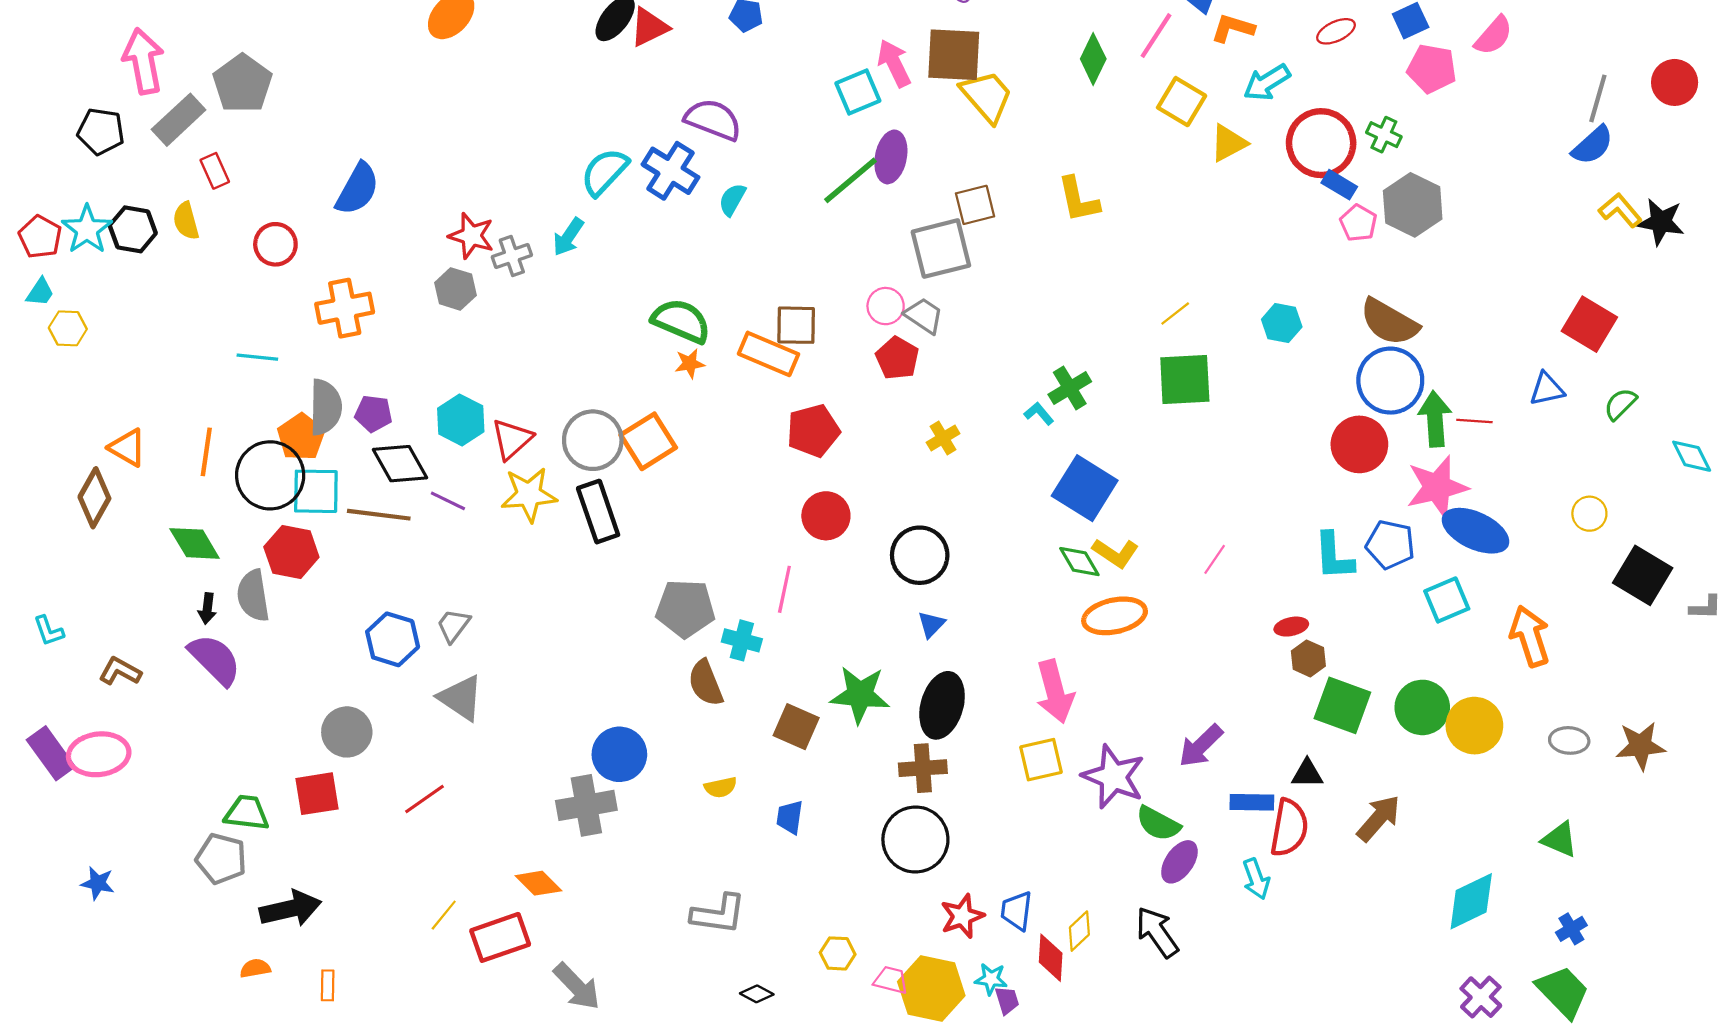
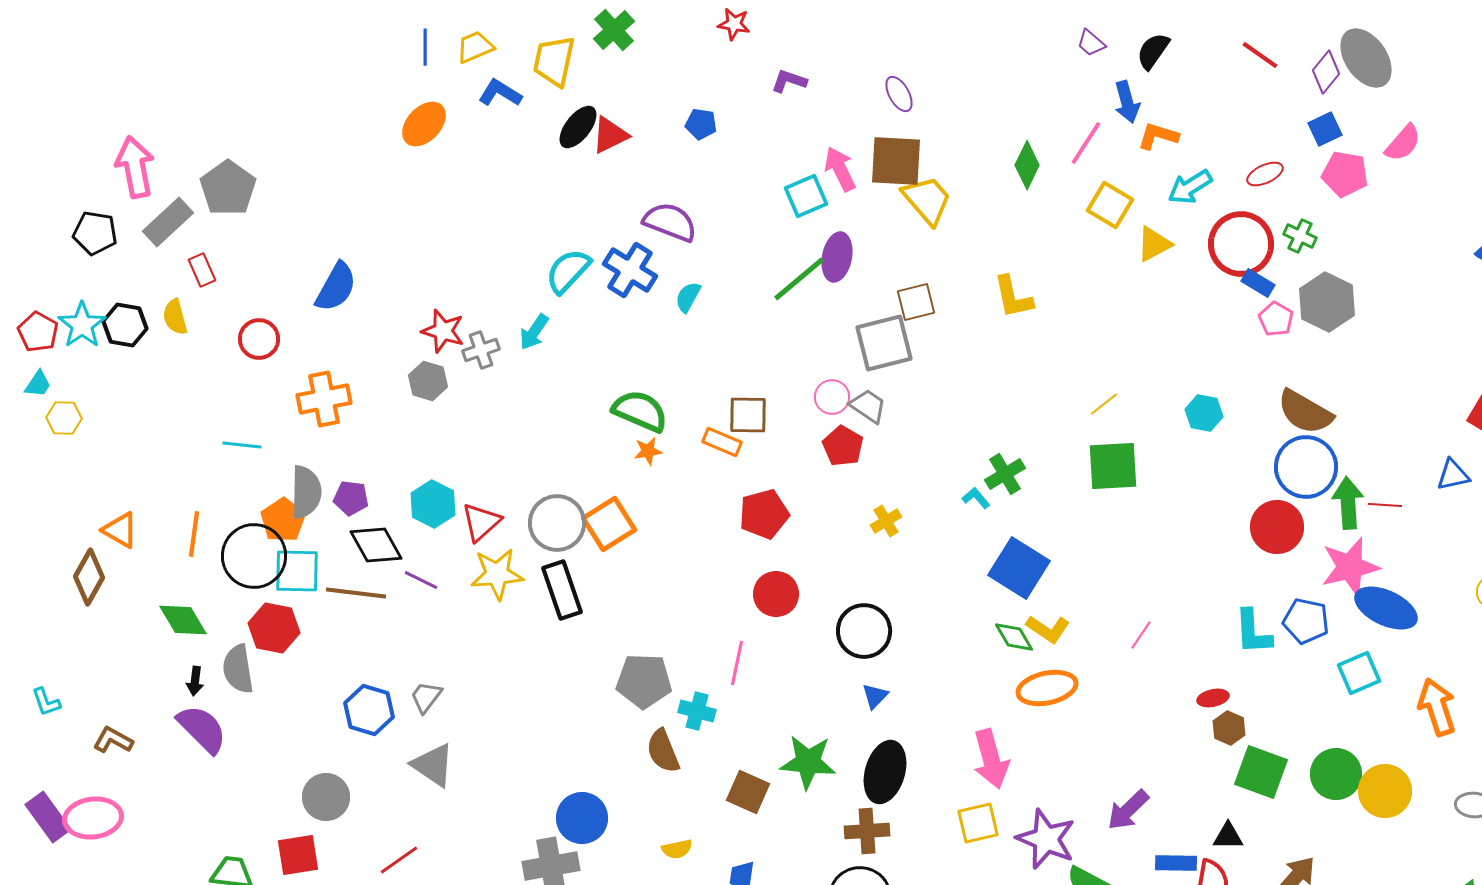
red ellipse: (1336, 31) -> (1265, 174), moved
orange rectangle: (768, 354) -> (722, 442), size x0.7

